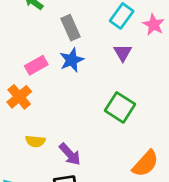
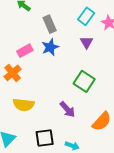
yellow semicircle: (35, 141) -> (24, 105), size x1.5
purple arrow: (70, 154) -> (67, 109), moved

